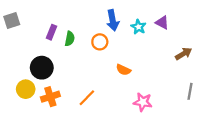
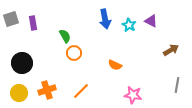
purple rectangle: (51, 32) -> (33, 23), moved, turned -32
green semicircle: (70, 39) -> (65, 36), turned -40
orange circle: (100, 42) -> (74, 53), moved
black circle: (42, 68) -> (22, 63), moved
yellow circle: (26, 89) -> (19, 93), moved

